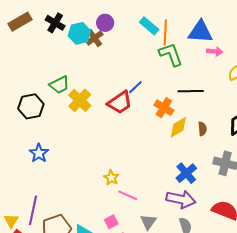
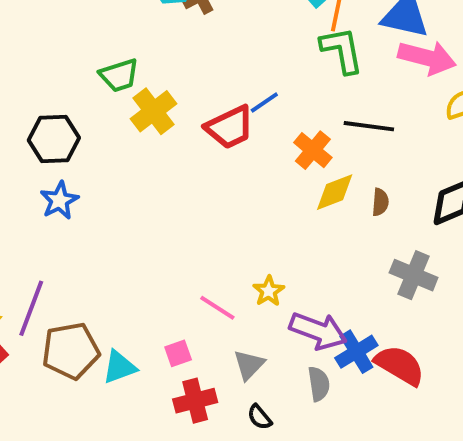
pink arrow: (215, 52) -> (427, 58), size x1.8
black hexagon: (31, 106) -> (54, 139), moved
blue cross: (186, 173) -> (356, 352), moved
yellow star: (111, 178) -> (269, 291), moved

